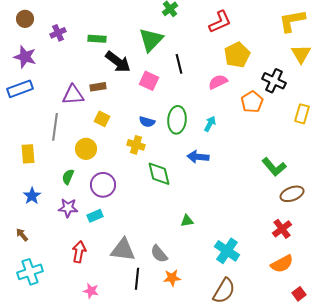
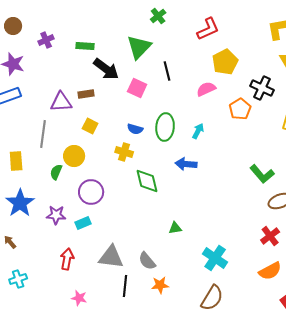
green semicircle: (68, 177) -> (56, 172), moved
blue star: (32, 196) -> (20, 203), size x1.6
cyan cross: (30, 272) -> (18, 279), size x0.7

